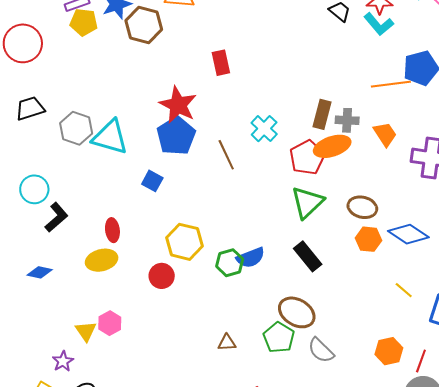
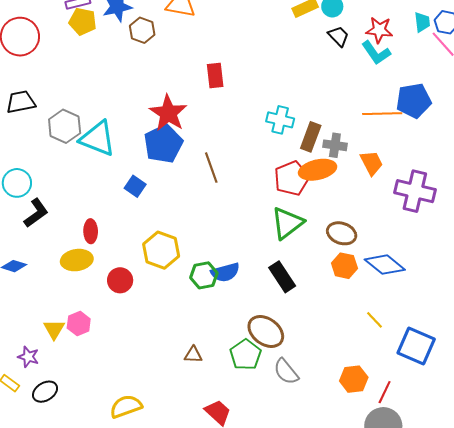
brown hexagon: (144, 25) -> (142, 30), size x0.7
cyan cross: (264, 129) -> (280, 120), moved, turned -36
red circle: (162, 276) -> (120, 280), moved
purple star: (63, 361) -> (28, 357), turned -30

